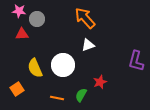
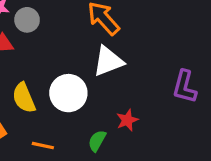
white triangle: (88, 45) -> (108, 61), size x1.5
orange line: (57, 98) -> (43, 146), moved

